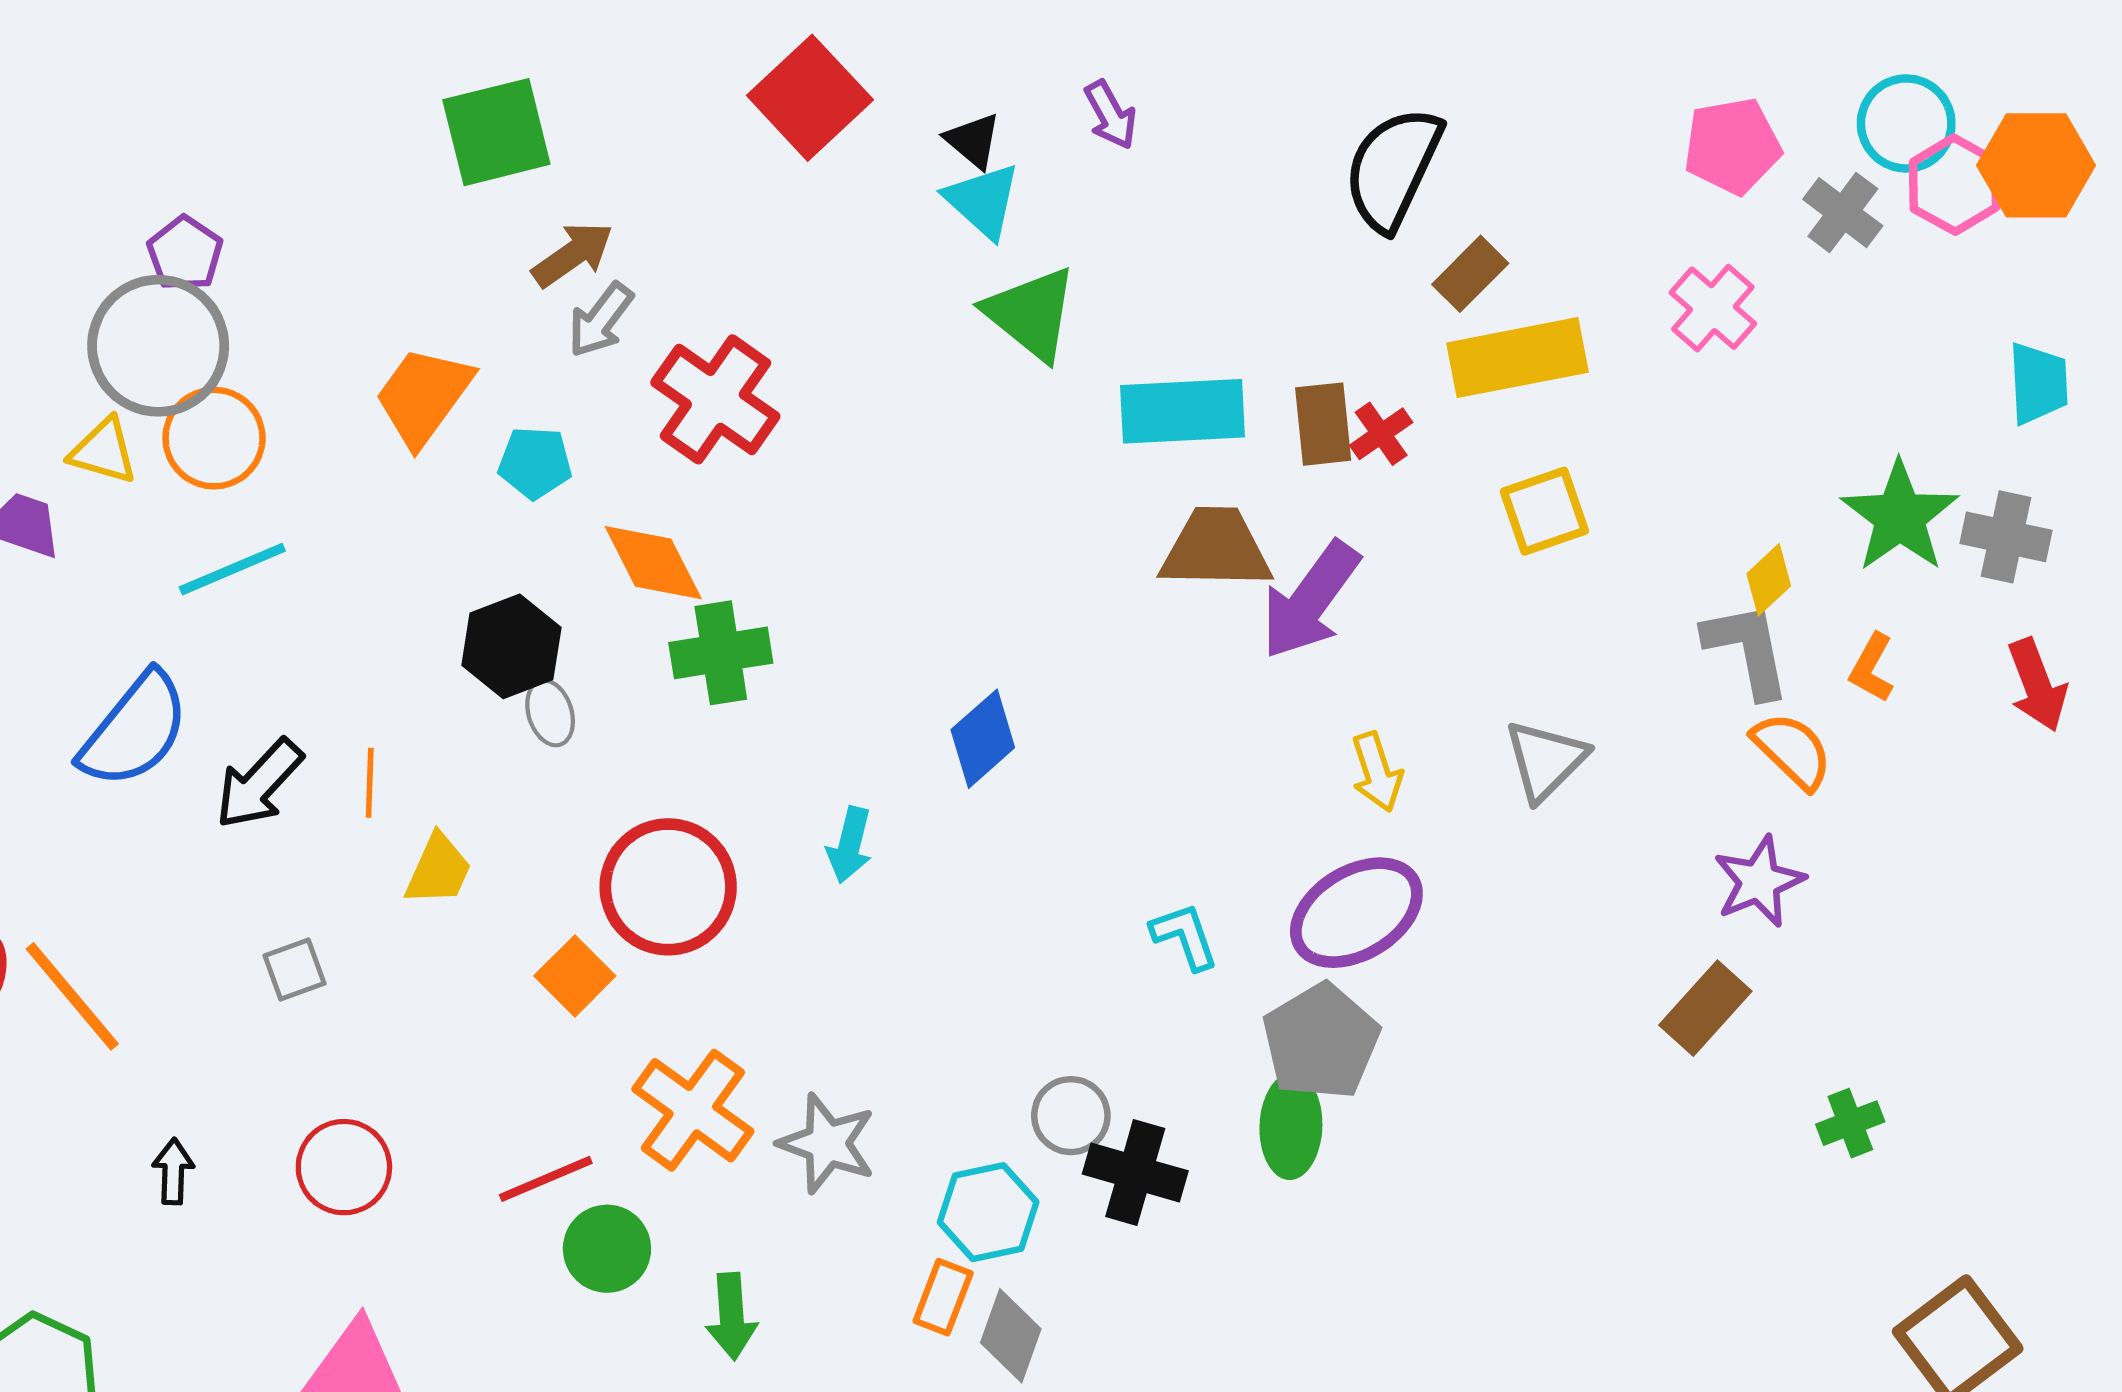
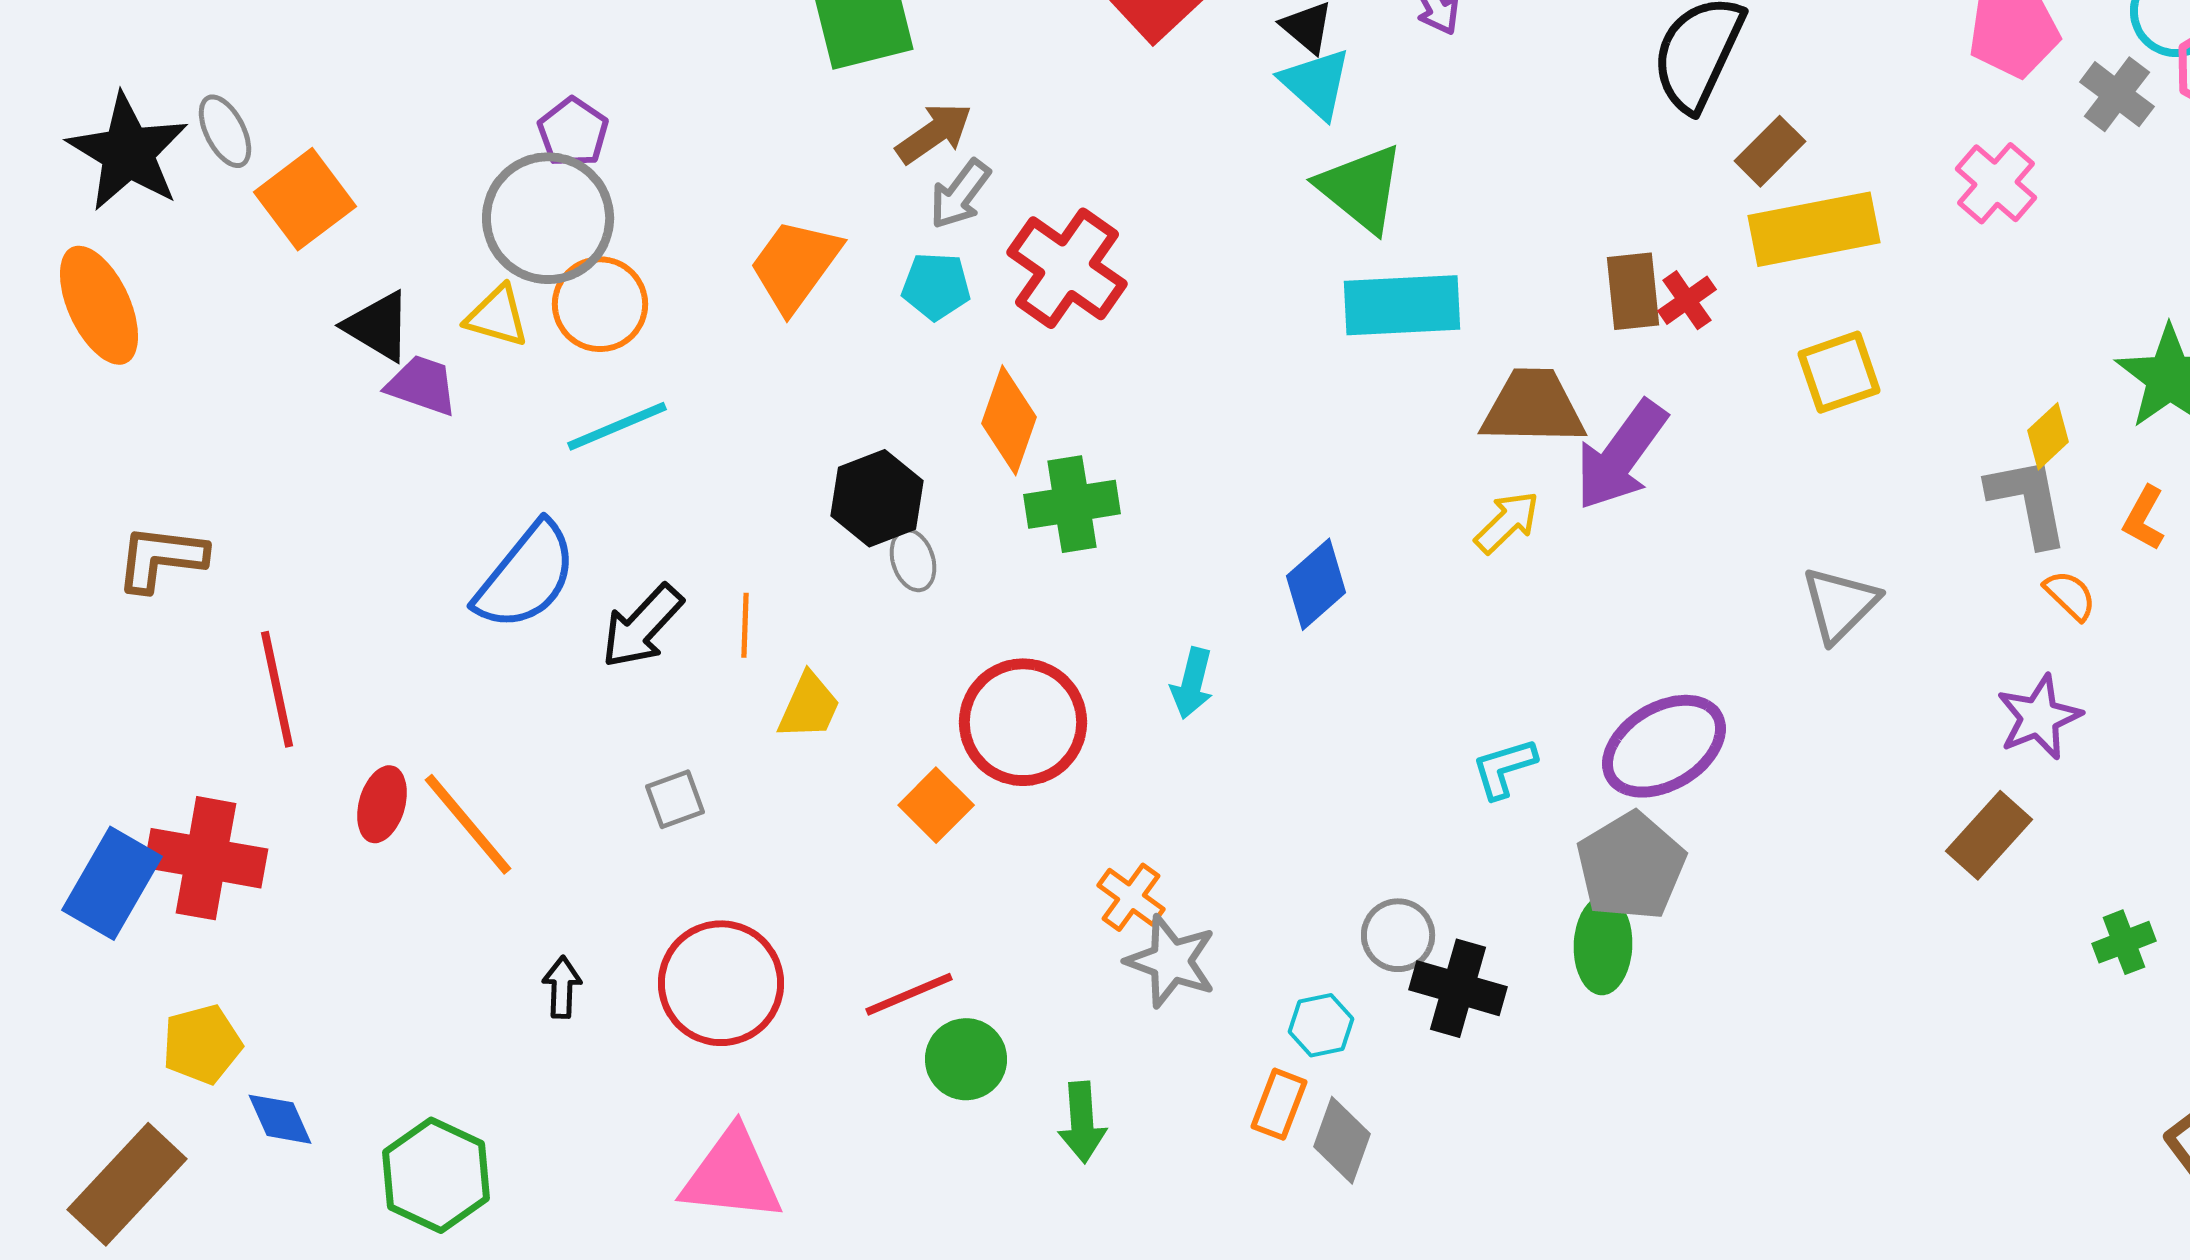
cyan rectangle: (1182, 411) -> (1402, 305), moved
cyan pentagon: (535, 463) -> (936, 286), moved
orange diamond: (653, 563) -> (1009, 420), turned 46
orange semicircle: (1792, 751) -> (2070, 595), size x0.7
yellow arrow: (1377, 772) -> (1507, 522), moved, turned -116
cyan L-shape: (1185, 936) -> (1504, 768), turned -88
orange cross: (693, 1110) -> (1131, 897), moved, size x0.6
red circle: (344, 1167) -> (721, 983), size x1.4
cyan hexagon: (988, 1212) -> (1321, 1025), size x0.7

